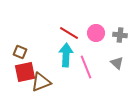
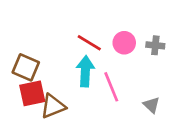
brown square: (20, 52) -> (26, 67), size x1.5
gray triangle: (117, 63) -> (151, 105), moved

